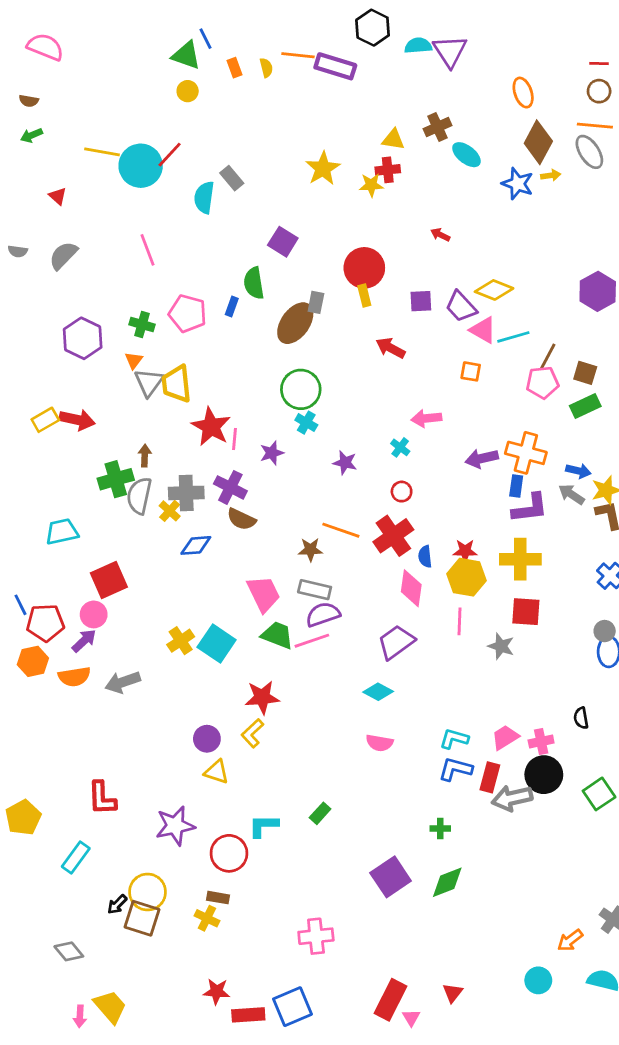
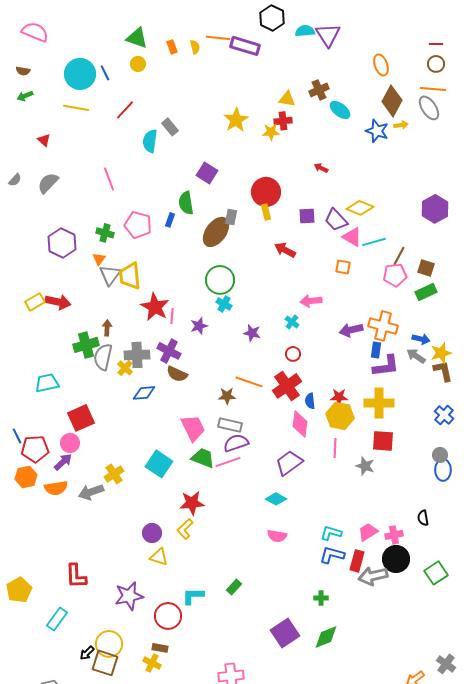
blue line: (206, 39) -> (105, 73), moved
cyan circle: (141, 166) -> (80, 74), moved
gray semicircle: (18, 251) -> (15, 180), turned -56
yellow cross: (181, 641) -> (114, 474), moved

